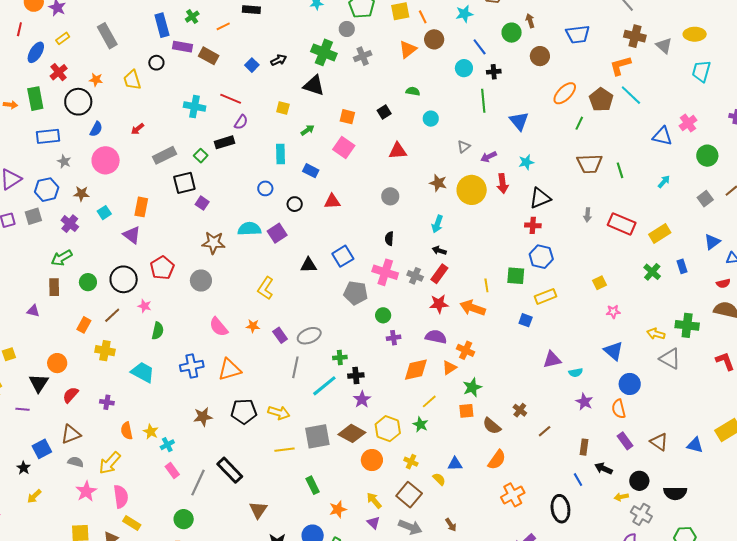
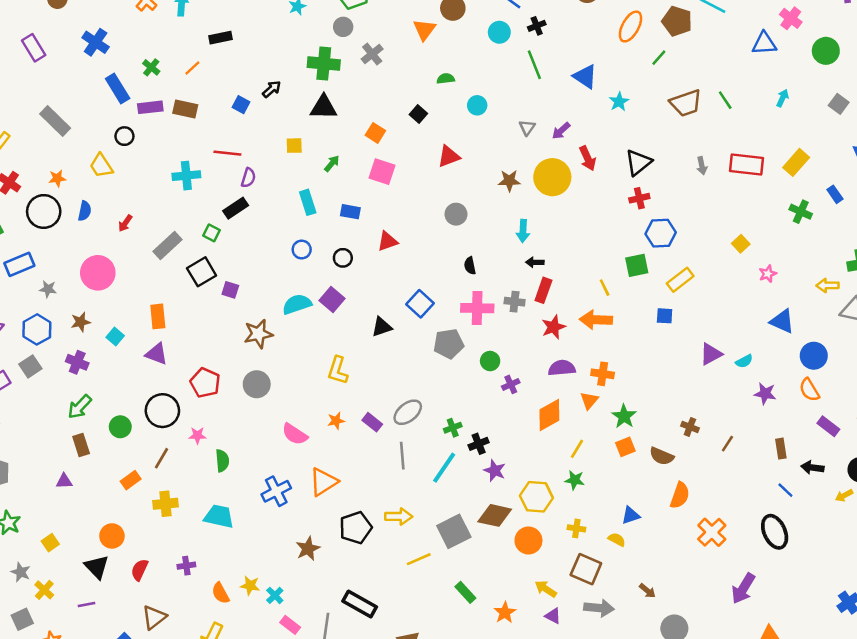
orange square: (347, 117) -> (375, 133), turned 35
green line: (579, 123) -> (659, 58), turned 32
blue semicircle: (96, 129) -> (85, 211), moved
cyan star: (526, 162) -> (619, 102), moved
orange rectangle: (84, 325) -> (131, 480), turned 42

